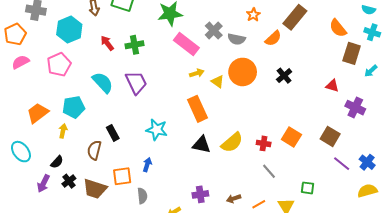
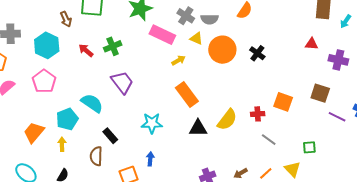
black cross: (284, 76) -> (257, 53), moved
cyan semicircle: (103, 82) -> (92, 103), moved
yellow triangle: (218, 82) -> (196, 38), moved

